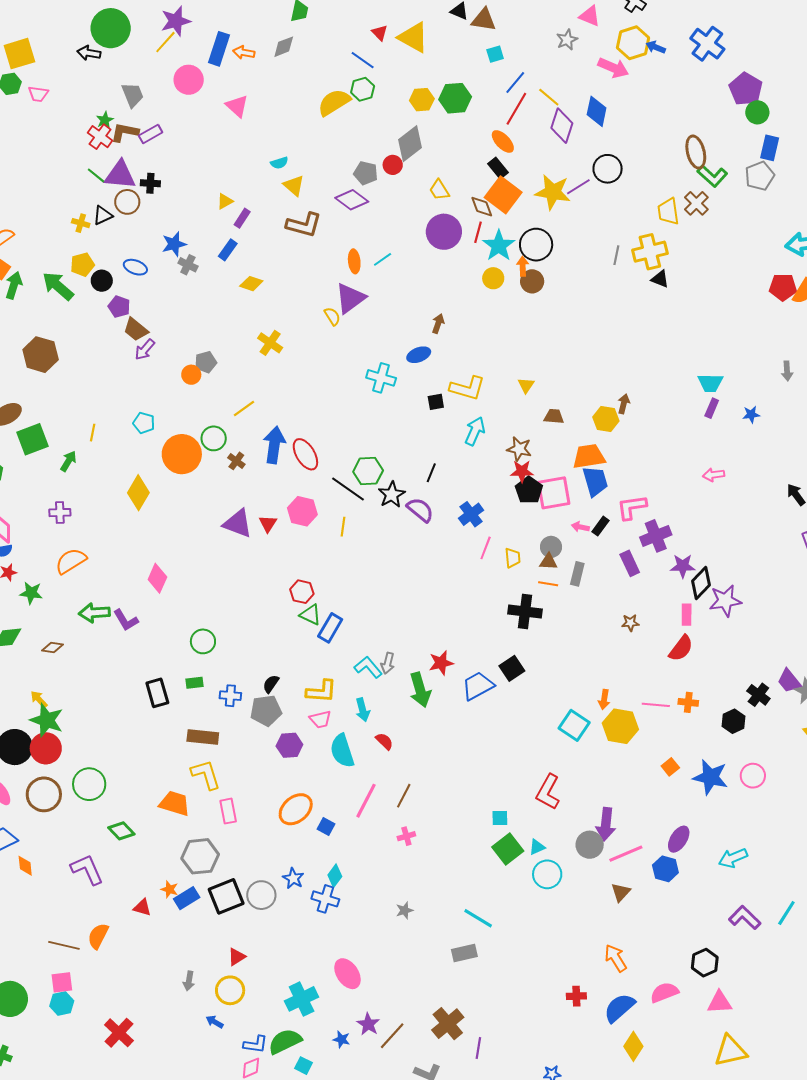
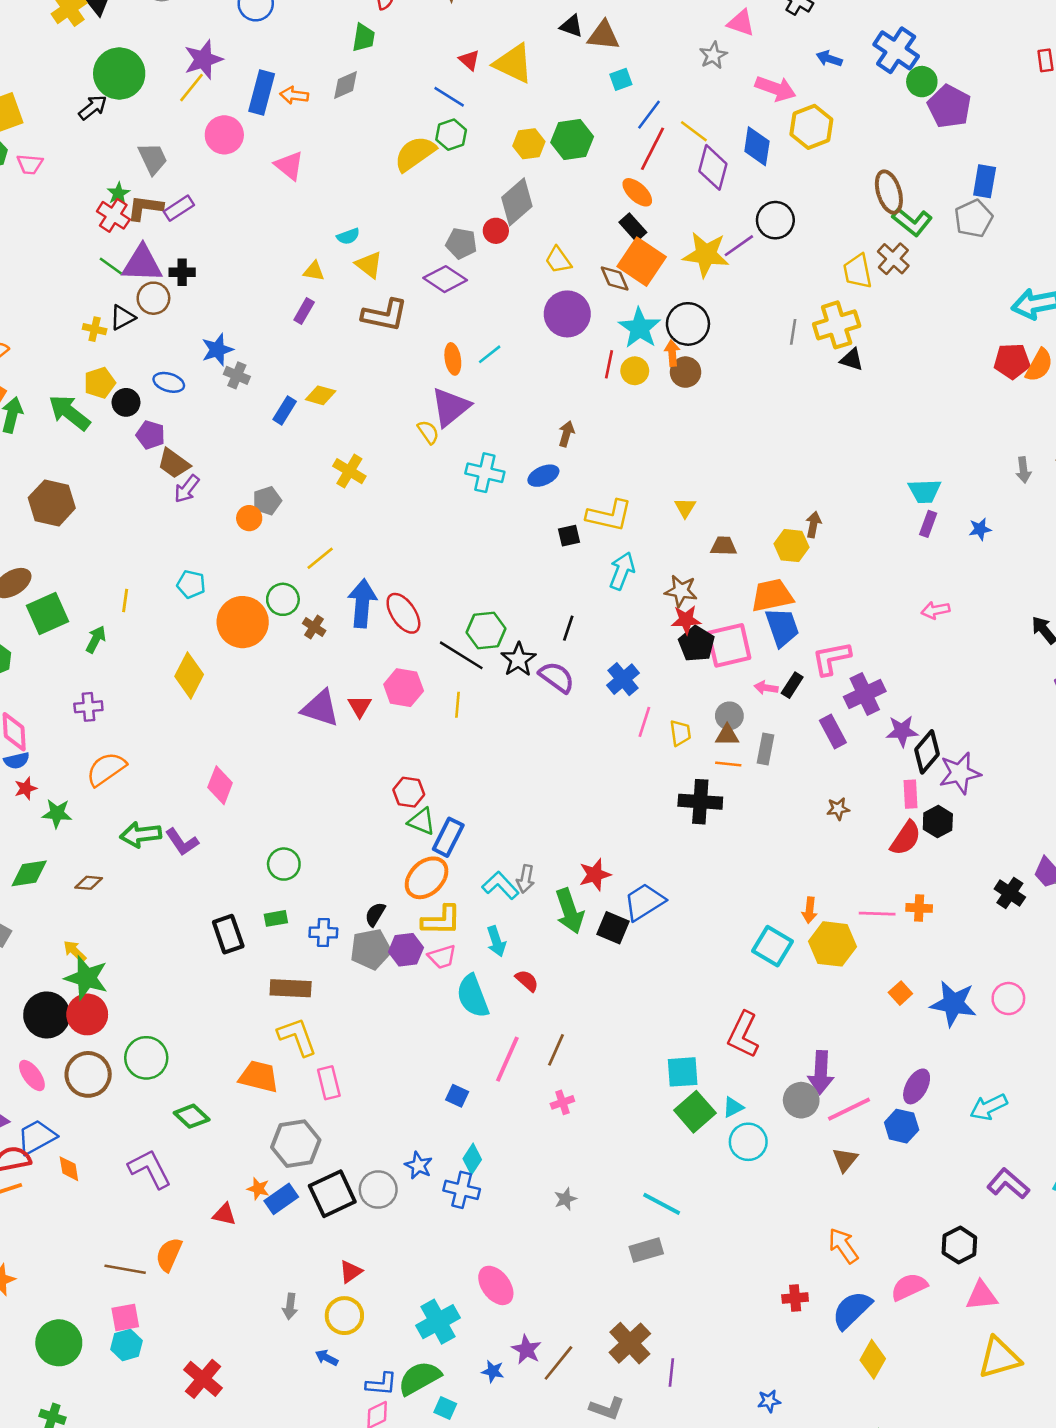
yellow hexagon: (633, 43) -> (811, 127), moved
black arrow: (89, 53) -> (93, 107), turned 135
green circle: (757, 112) -> (922, 82), moved
yellow triangle: (225, 201) -> (314, 271), moved, turned 42
red line: (478, 232) -> (609, 364), moved
blue rectangle: (228, 250) -> (285, 410), moved
cyan cross: (381, 378) -> (485, 473), moved
black square: (512, 668) -> (613, 928), moved, turned -30
black hexagon: (734, 721) -> (938, 822), moved
purple hexagon: (289, 745) -> (406, 950), moved
orange ellipse: (296, 809) -> (427, 878), moved
cyan square: (500, 818) -> (683, 1072), size x1.5

